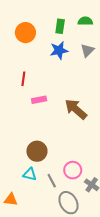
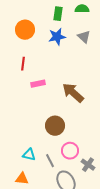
orange circle: (25, 33) -> (25, 30), moved
gray triangle: (87, 50) -> (84, 37), turned -32
brown circle: (37, 151) -> (55, 126), moved
orange triangle: (11, 200) -> (22, 179), moved

